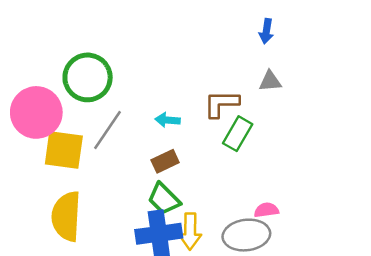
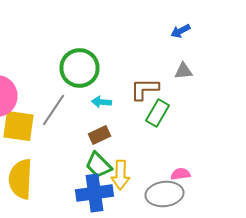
blue arrow: (266, 31) -> (180, 31), turned 54
green circle: (88, 77) -> (80, 68), moved
yellow arrow: (190, 231) -> (120, 175), moved

